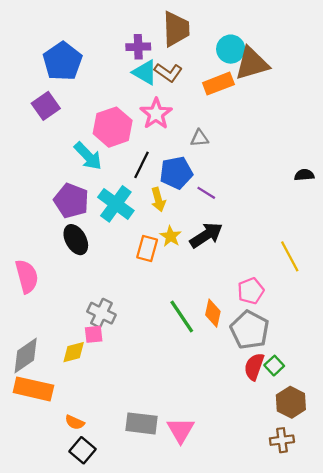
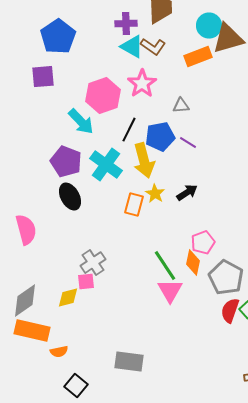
purple square: (46, 106) -> (43, 77), turned 30
purple line: (206, 193) -> (188, 143), moved
yellow arrow: (158, 199) -> (144, 161), size x1.6
black arrow: (206, 235) -> (187, 193), size x0.7
pink pentagon: (251, 291) -> (203, 243), moved
gray cross: (101, 313) -> (93, 263), turned 30
orange semicircle: (75, 422) -> (59, 352), moved, turned -36
pink triangle: (181, 430) -> (170, 291), moved

